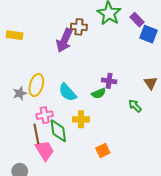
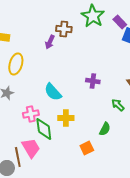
purple arrow: (64, 40) -> (50, 42), size x0.6
yellow ellipse: (36, 85) -> (16, 64), moved
green semicircle: (99, 93) -> (105, 129), moved, turned -40
brown line: (36, 134) -> (18, 157), moved

